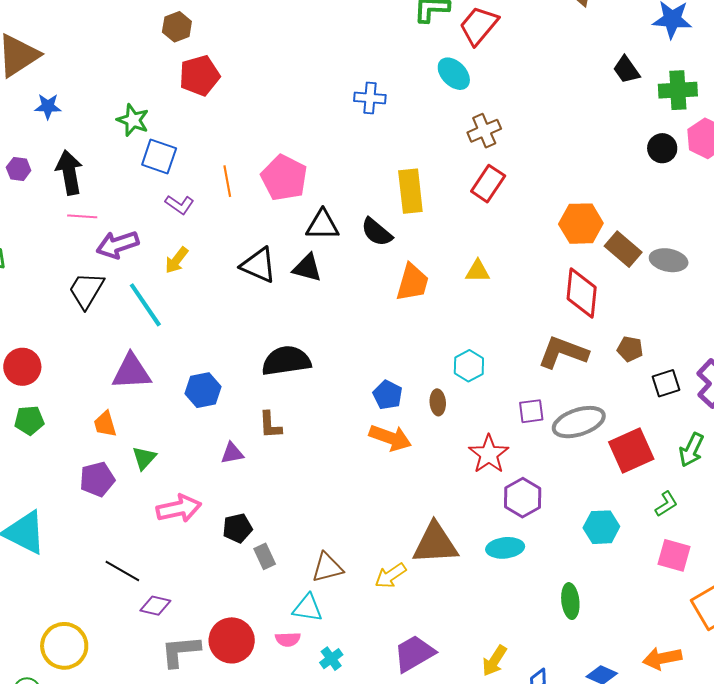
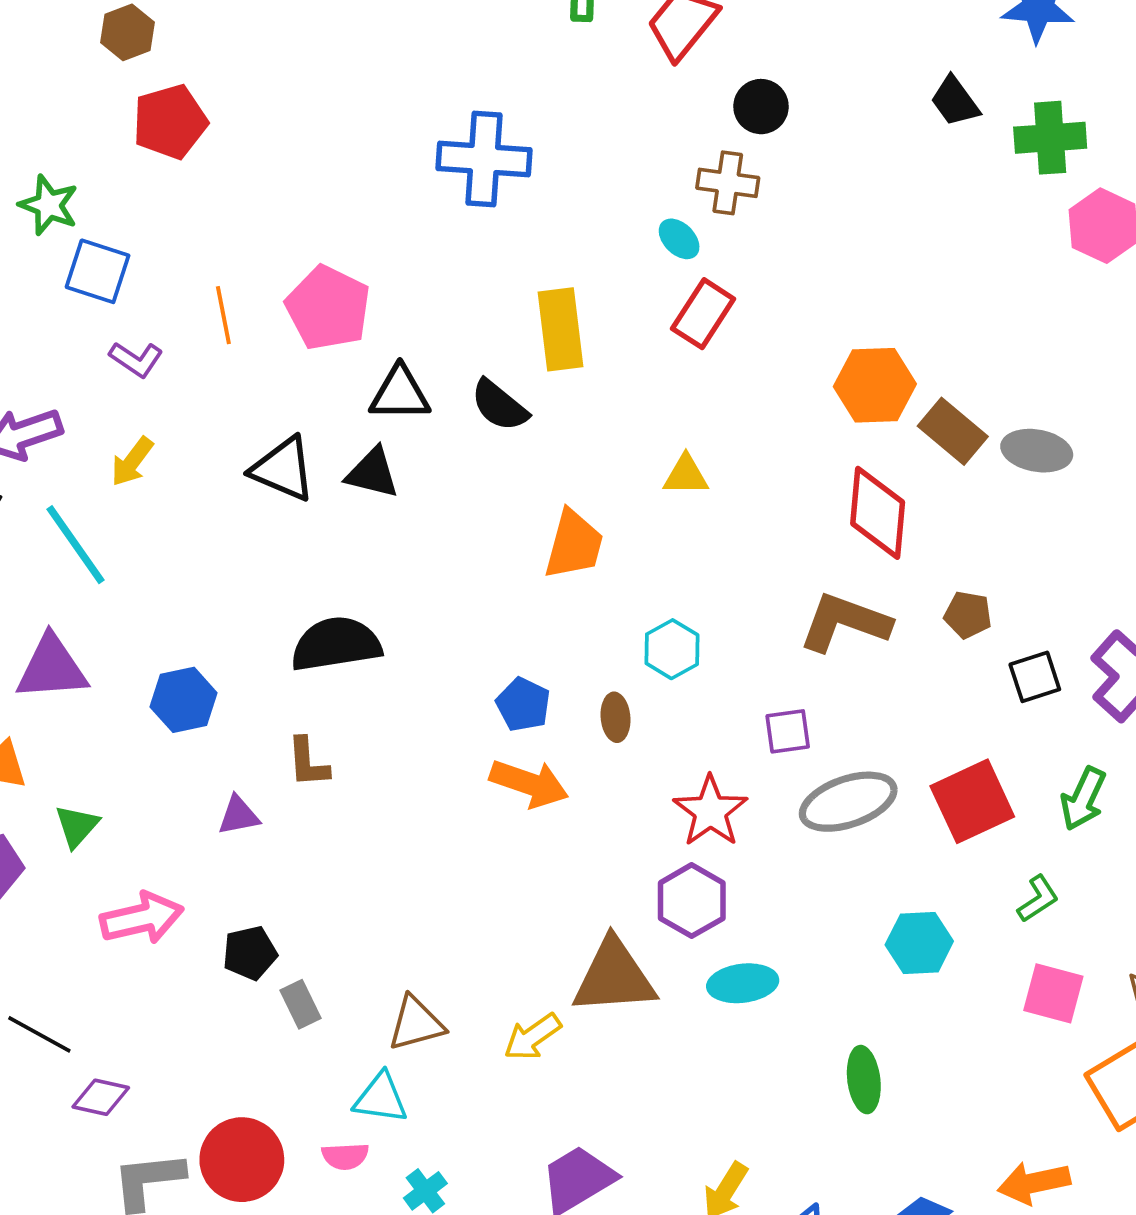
cyan ellipse: (454, 74) -> (679, 239), moved, size x0.7
blue cross: (370, 98) -> (484, 159), size x1.6
brown cross: (484, 131) -> (728, 183), moved, turned 32
black circle: (662, 148) -> (761, 107), moved
orange trapezoid: (412, 282) -> (574, 545), moved
gray ellipse: (579, 422) -> (848, 802), moved
purple hexagon: (523, 498) -> (692, 901), moved

